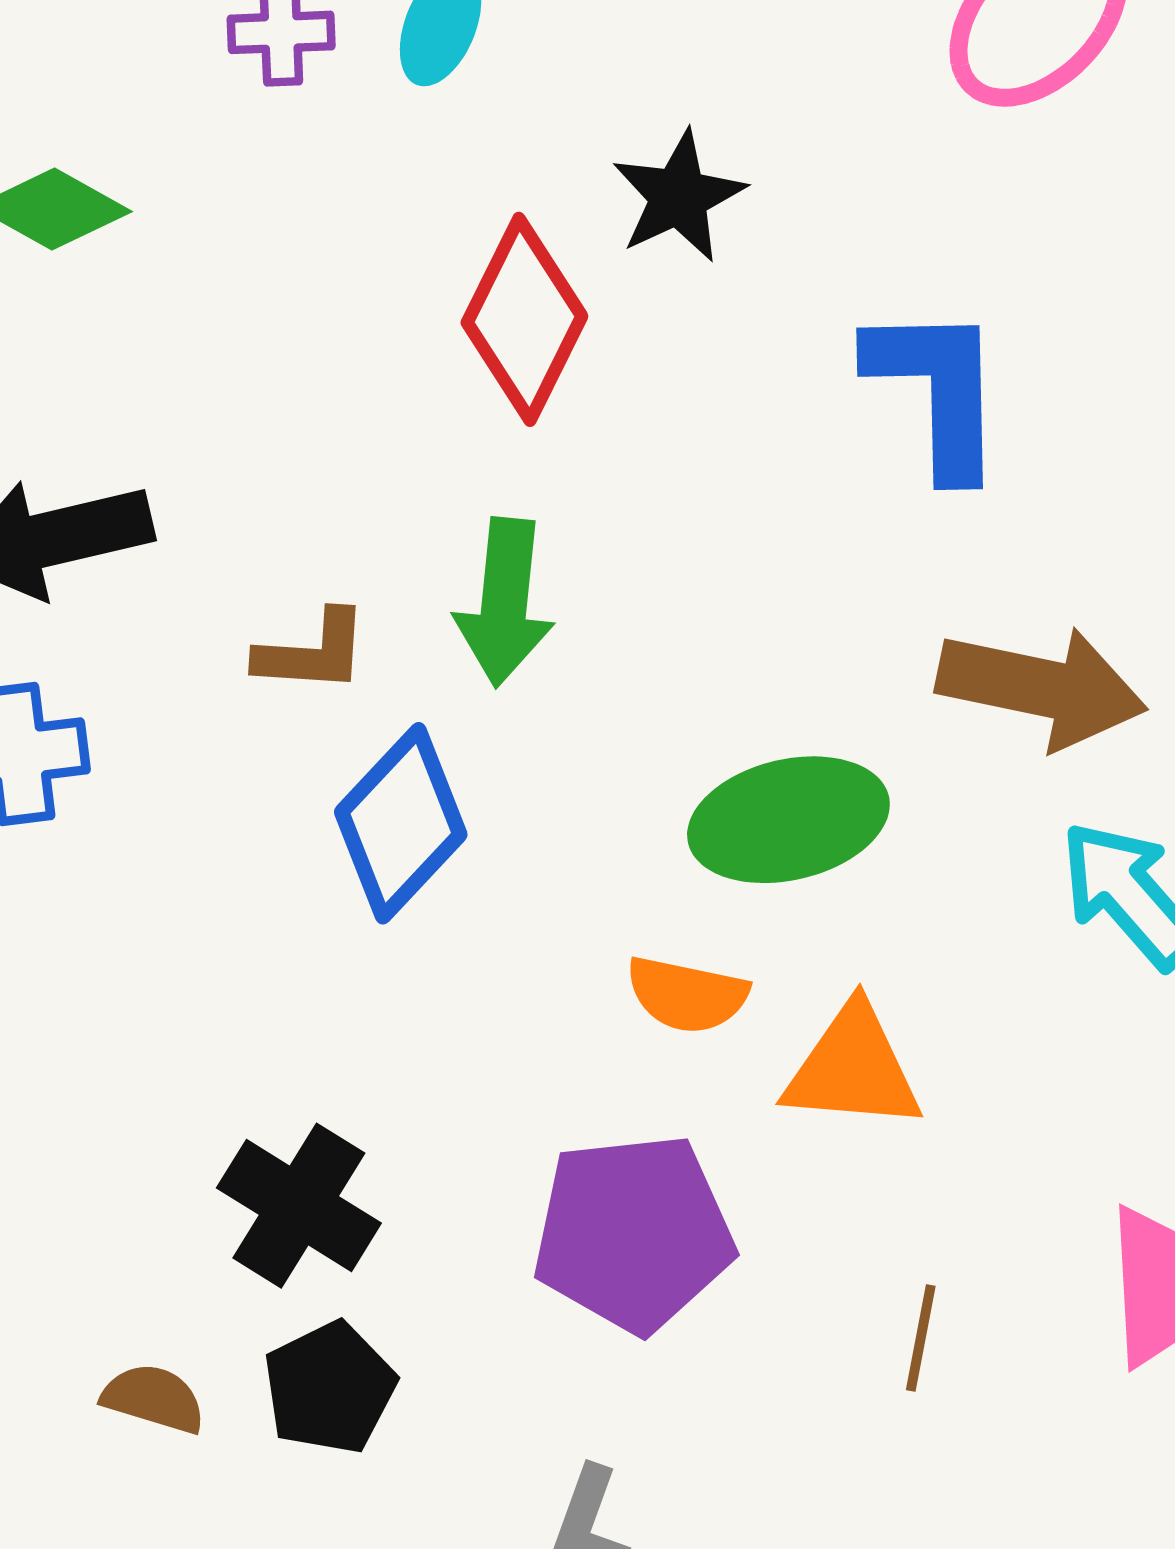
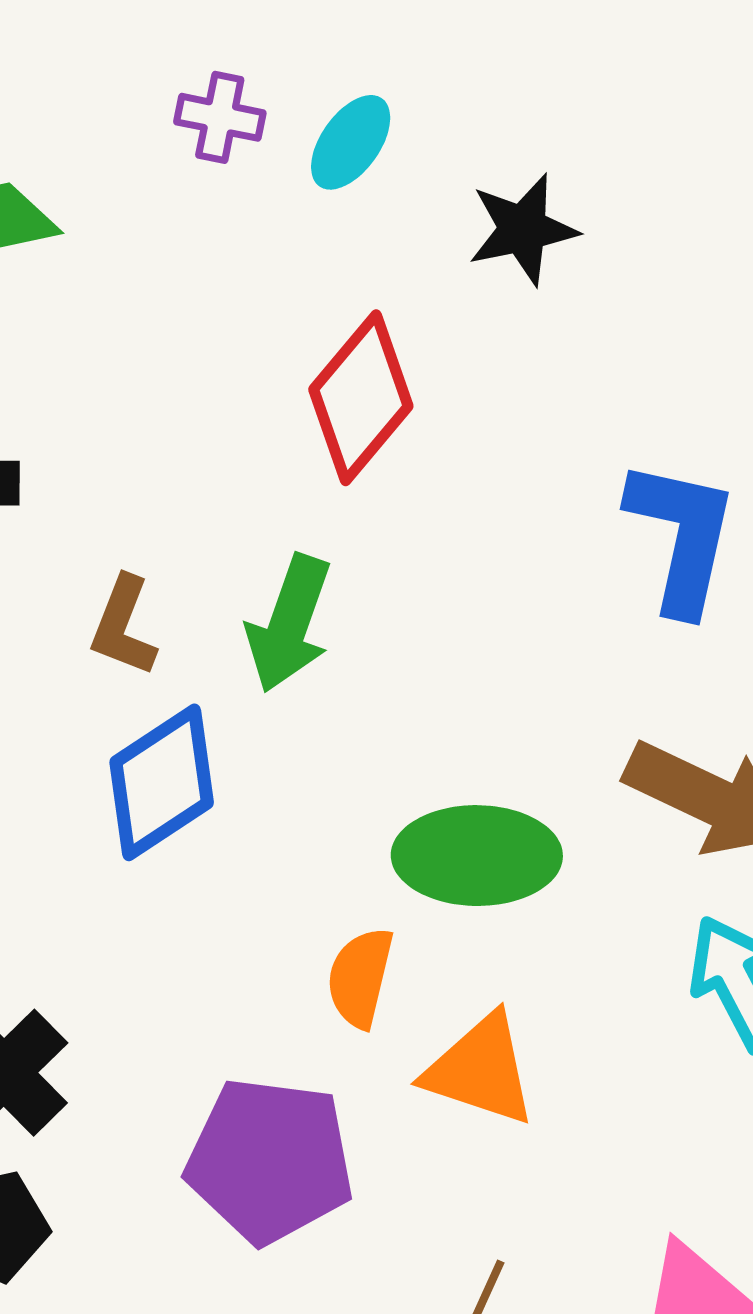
black star: (679, 197) -> (523, 229), moved
brown L-shape: (312, 652) -> (123, 626), turned 94
orange semicircle: (687, 995) -> (360, 978), turned 78

